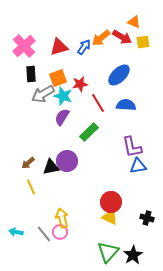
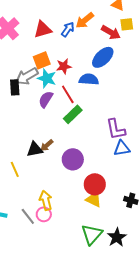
red arrow: (122, 37) -> (111, 32), moved
black rectangle: (31, 74) -> (15, 87), moved
red line: (98, 103) -> (68, 94), moved
blue semicircle: (126, 105) -> (89, 79), moved
purple circle: (67, 161) -> (73, 159), moved
brown arrow: (28, 163) -> (47, 145), moved

